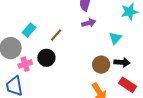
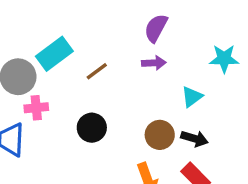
cyan rectangle: (29, 30) -> (54, 54), size x1.5
black circle: (46, 58) -> (92, 128), moved

